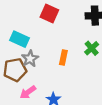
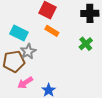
orange rectangle: (63, 57) -> (52, 31), moved, turned -72

